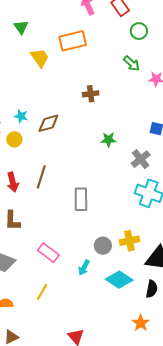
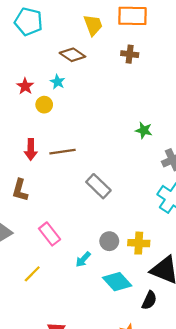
brown cross: (91, 94) -> (130, 54), moved
brown diamond: (48, 123) -> (72, 55), moved, turned 35
brown line: (41, 177) -> (62, 152), turned 50
gray rectangle: (81, 199) -> (98, 186), turned -60

